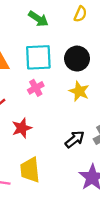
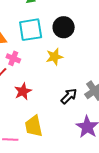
pink cross: (36, 88) -> (13, 58), moved, turned -32
yellow star: (79, 91) -> (54, 57), moved, turned -30

